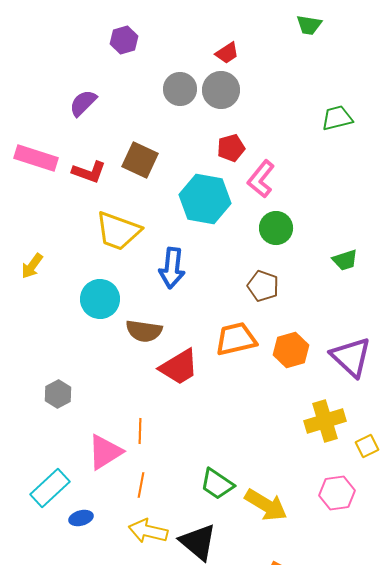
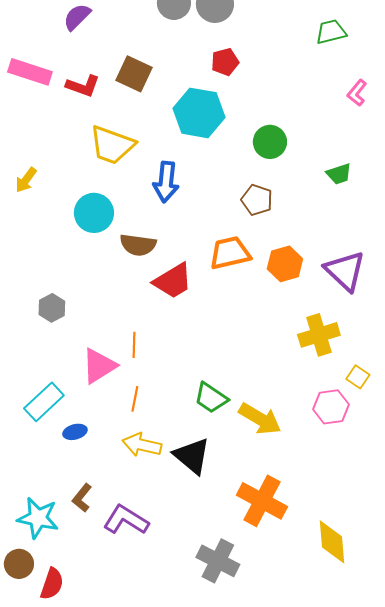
pink L-shape: (261, 179) -> (357, 93), moved, size x0.7
yellow square: (367, 446) -> (358, 377), moved, turned -30

